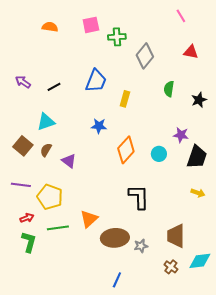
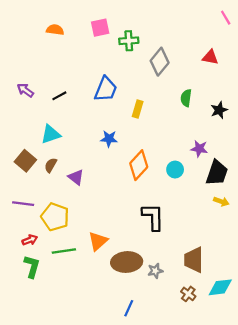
pink line: (181, 16) -> (226, 18), moved
yellow arrow: (198, 193) -> (221, 201), moved

